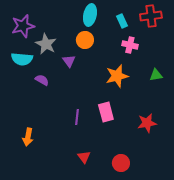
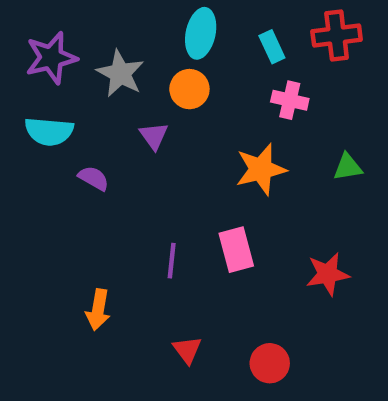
gray star: (46, 44) -> (120, 73), moved
orange arrow: (28, 137) -> (98, 310), moved

